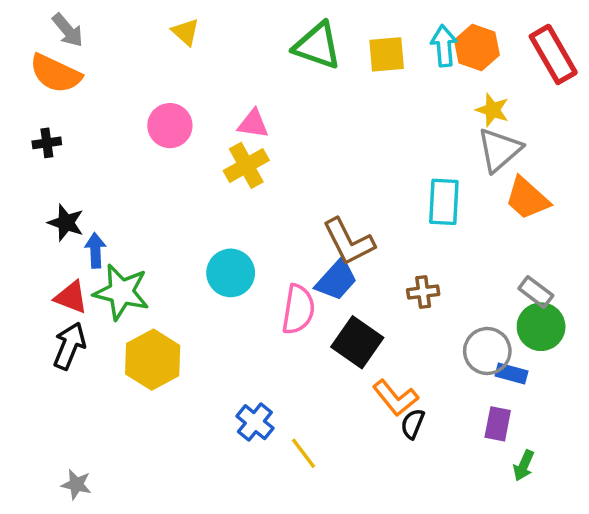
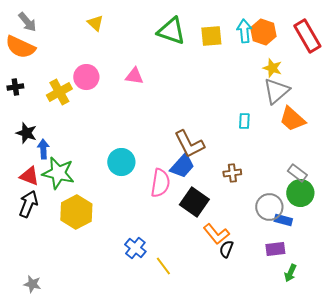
yellow cross: (246, 165) -> (59, 92), moved
cyan rectangle: (444, 202) -> (244, 121), size x0.6
purple rectangle: (498, 424) -> (275, 249), turned 72

